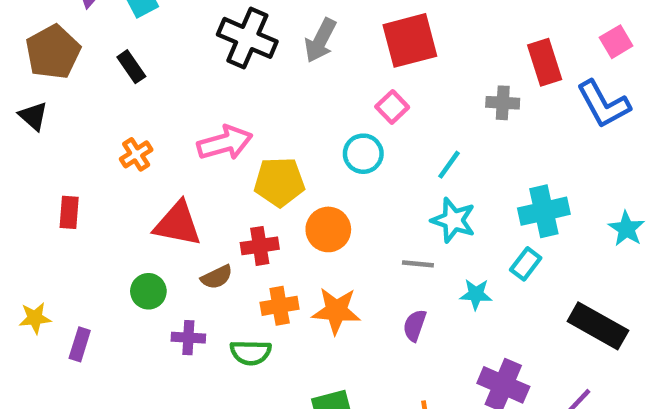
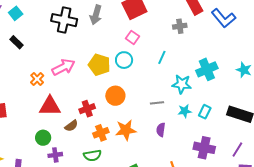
orange cross: (136, 154) -> (37, 79), moved
yellow pentagon: (279, 182) -> (99, 65), moved, turned 30
cyan star: (453, 220) -> (182, 84), moved
cyan rectangle: (526, 264) -> (205, 112), moved
purple cross: (188, 338) -> (55, 155), moved

